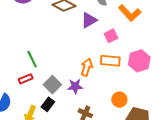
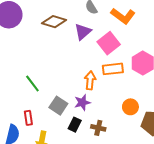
pink square: (111, 36) -> (109, 43), size x1.5
red rectangle: (26, 79) -> (28, 118), moved, turned -64
black rectangle: (48, 104) -> (75, 125), moved

